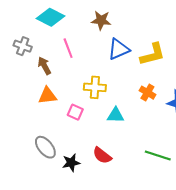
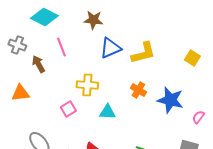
orange triangle: (47, 96) -> (20, 93), moved
pink square: (75, 112) -> (68, 109), turned 35

